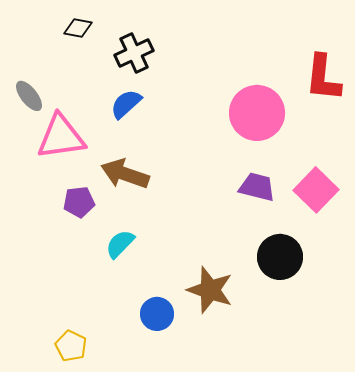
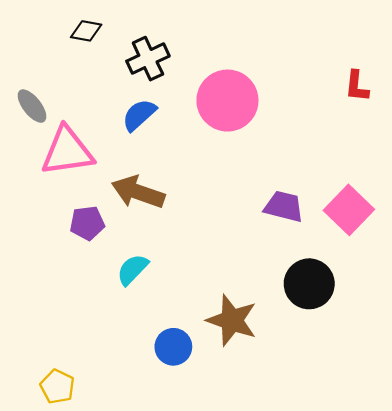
red L-shape: (323, 78) -> (357, 86), size x0.6
pink circle: (257, 113) -> (227, 101), moved
yellow pentagon: (71, 346) -> (57, 387), moved

